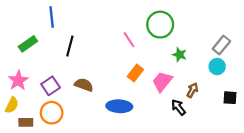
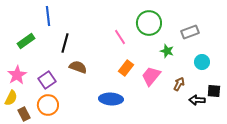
gray rectangle: (221, 45) -> (190, 32), moved, turned 30
brown semicircle: (84, 85) -> (78, 67), moved
black arrow: (178, 107) -> (197, 100), moved, turned -49
brown rectangle: (26, 122) -> (24, 114), turned 64

